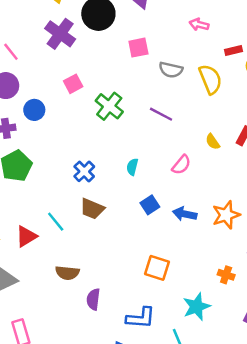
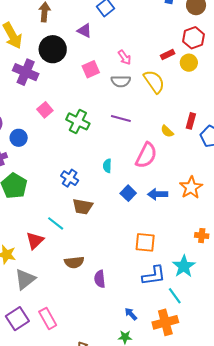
pink arrow: (199, 24) -> (125, 57), moved, turned -126
pink semicircle: (181, 165) -> (146, 155), size x1.5
blue L-shape: (141, 318) -> (154, 275), moved

